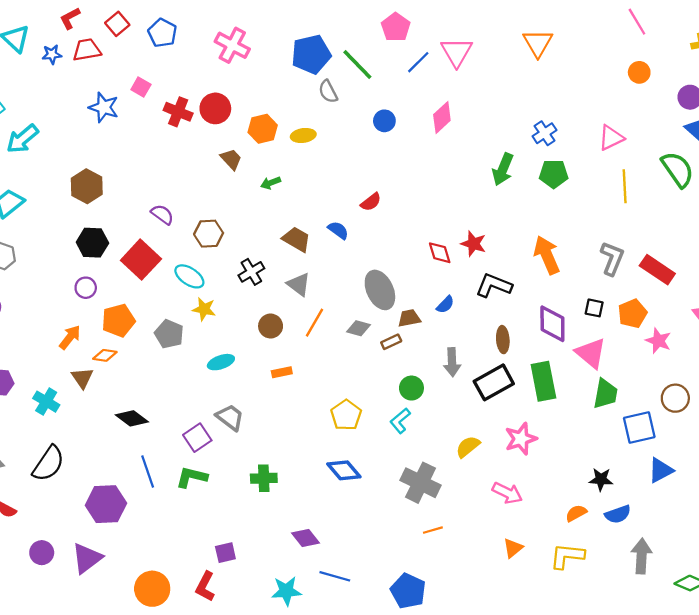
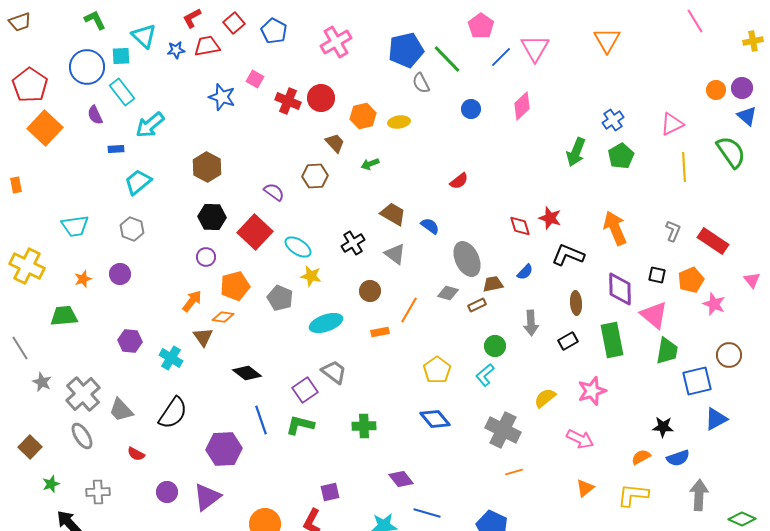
pink cross: (232, 45) -> (336, 42), turned 32
orange circle: (639, 72) -> (716, 90), moved
green pentagon: (554, 174) -> (621, 156), turned -30
blue semicircle: (338, 230) -> (430, 226), moved
brown hexagon: (209, 234) -> (315, 176), moved
gray L-shape: (612, 258) -> (673, 231), size x0.7
orange line: (315, 323) -> (409, 310), moved
cyan ellipse: (221, 362) -> (326, 323), size x1.4
black rectangle: (494, 382) -> (568, 341), size x0.6

